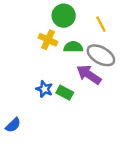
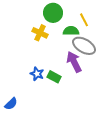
green semicircle: (73, 47) -> (71, 31), moved
purple arrow: (89, 75) -> (74, 62), turned 30

